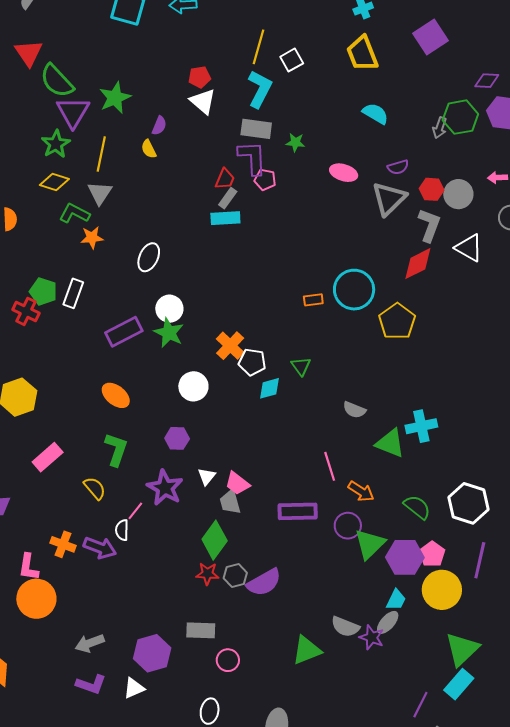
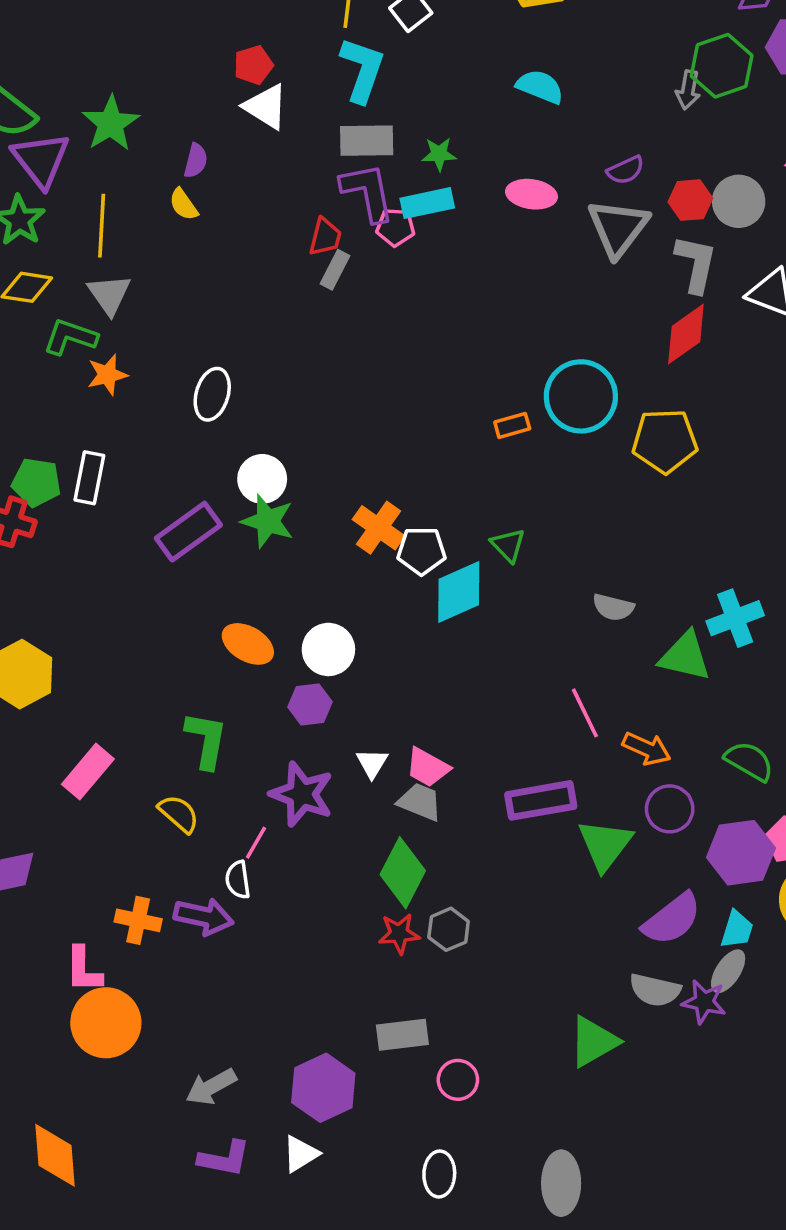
cyan semicircle: (375, 114) -> (540, 87), moved
cyan rectangle: (225, 218) -> (427, 203), moved
yellow pentagon: (397, 321) -> (665, 441), turned -30
white circle: (193, 386) -> (328, 649), moved
cyan diamond: (270, 388) -> (459, 592), size x1.5
orange ellipse: (116, 395) -> (248, 644), moved
gray trapezoid: (230, 502) -> (420, 802), turned 136
purple circle: (348, 526) -> (670, 809), moved
green triangle: (370, 544) -> (605, 845), moved
purple semicircle: (264, 582) -> (672, 919), moved

